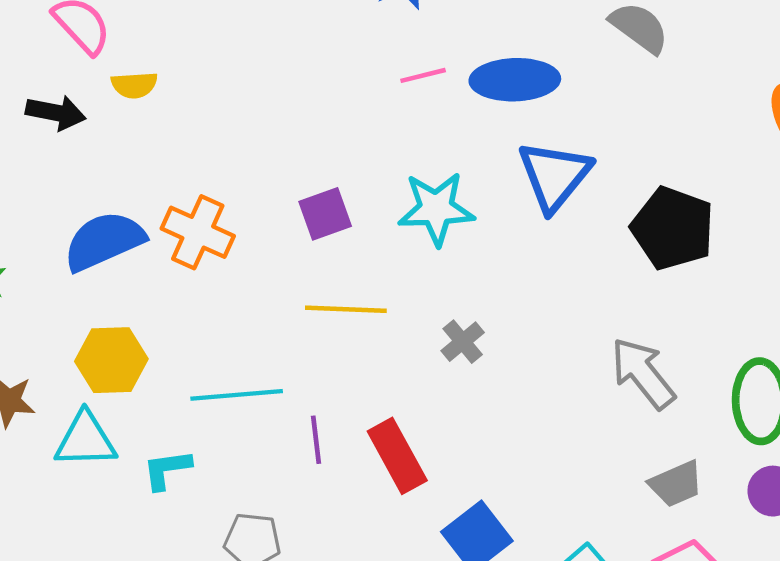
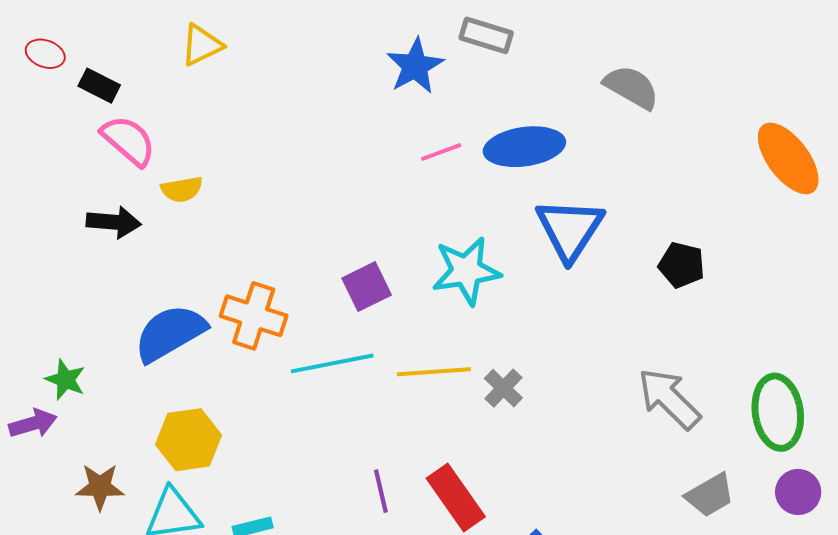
black pentagon: (673, 228) -> (682, 265), size x0.6
yellow line: (346, 309) -> (434, 372), moved
cyan line: (237, 395) -> (332, 363), moved

